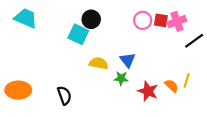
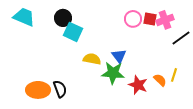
black circle: (91, 19) -> (63, 18), moved
green star: (121, 78) -> (113, 73), size x1.6
orange ellipse: (18, 90) -> (38, 90), moved

